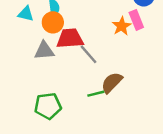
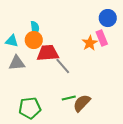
cyan triangle: (26, 14) -> (12, 41), moved
gray triangle: (44, 51) -> (17, 63), moved
brown semicircle: (112, 83) -> (82, 103), moved

